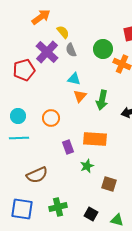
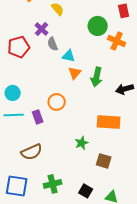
gray semicircle: (71, 50) -> (53, 44), moved
purple cross: (47, 52) -> (42, 29), size x0.6
orange circle: (51, 118) -> (57, 102), moved
orange rectangle: (95, 139) -> (109, 122), moved
purple rectangle: (68, 147) -> (38, 117), moved

